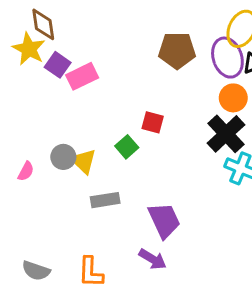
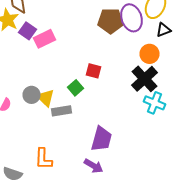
purple ellipse: (227, 58) -> (132, 18), moved
gray rectangle: (105, 200) -> (62, 111), moved
purple trapezoid: (164, 220) -> (102, 139), turned 40
orange L-shape: (91, 272) -> (44, 159), moved

